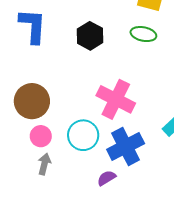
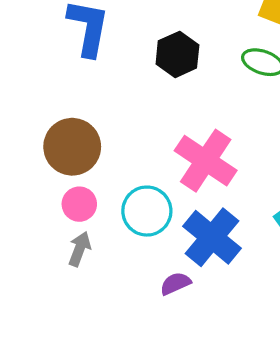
blue cross: (126, 146) -> (212, 237), turned -30

